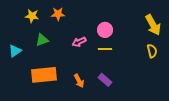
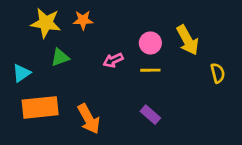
yellow star: (32, 16) -> (46, 23), size x1.5
yellow arrow: (153, 25) -> (188, 40), moved
orange rectangle: (44, 75) -> (40, 107), moved
orange arrow: (79, 81) -> (89, 119), moved, size x1.5

